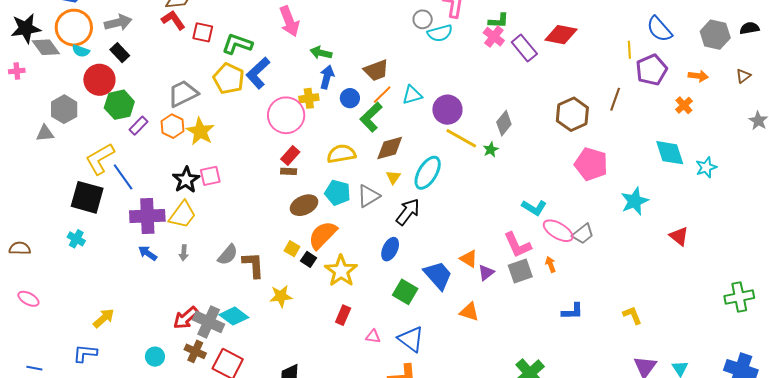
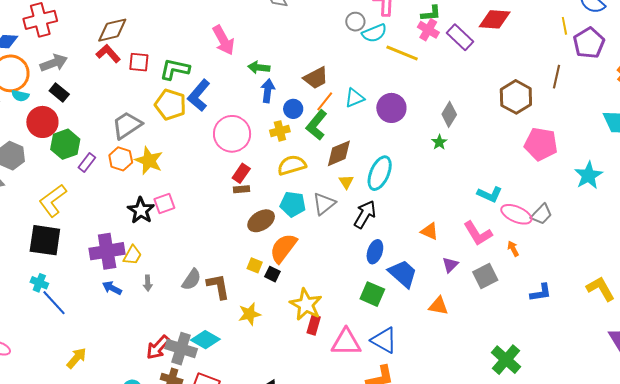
yellow cross: (309, 98) -> (280, 131), moved
yellow line: (461, 138) -> (402, 53), moved
blue line: (123, 177) -> (54, 303), moved
yellow trapezoid: (182, 215) -> (132, 255), moved, size x0.7
blue ellipse: (390, 249) -> (375, 252), moved
orange triangle: (469, 259) -> (429, 231), moved
yellow star: (341, 271) -> (306, 304), moved
gray square: (520, 271) -> (485, 276), moved
yellow L-shape: (632, 315) -> (601, 289), size x1.4
pink triangle: (373, 336) -> (346, 342), size x2.0

